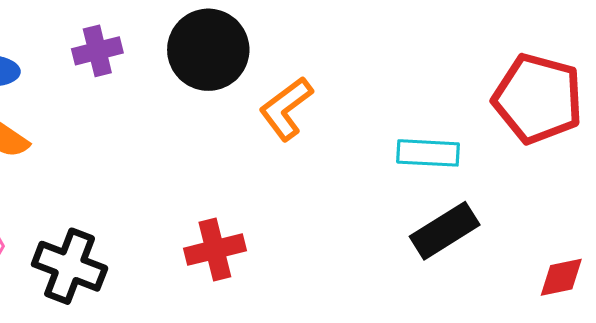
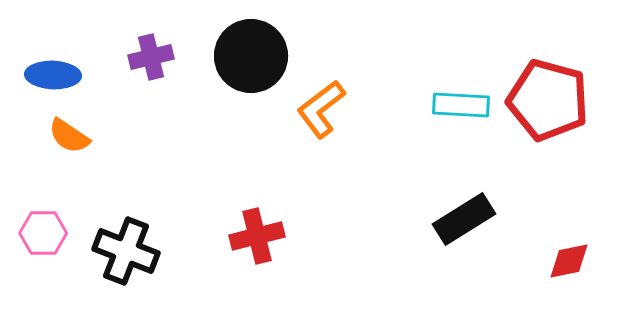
cyan rectangle: (428, 153) -> (461, 105), moved

